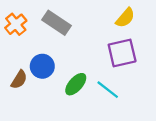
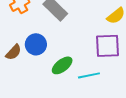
cyan line: (108, 90) -> (89, 75), turned -60

